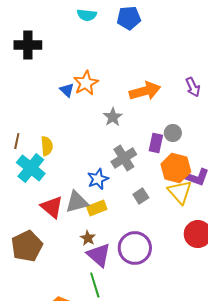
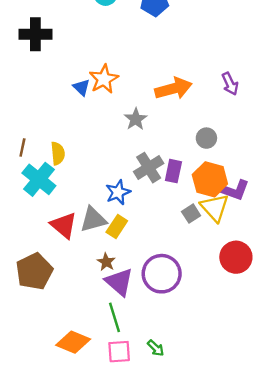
purple rectangle: (156, 143) -> (173, 171), moved
gray square: (141, 196) -> (191, 214), moved
yellow rectangle: (97, 208) -> (117, 227), turned -36

